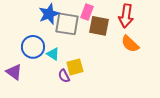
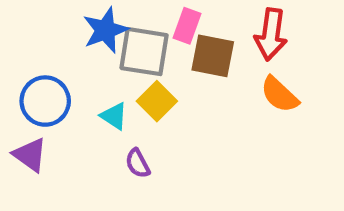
blue circle: (33, 47) -> (45, 101), moved
yellow square: (75, 67) -> (157, 101), moved, turned -30

